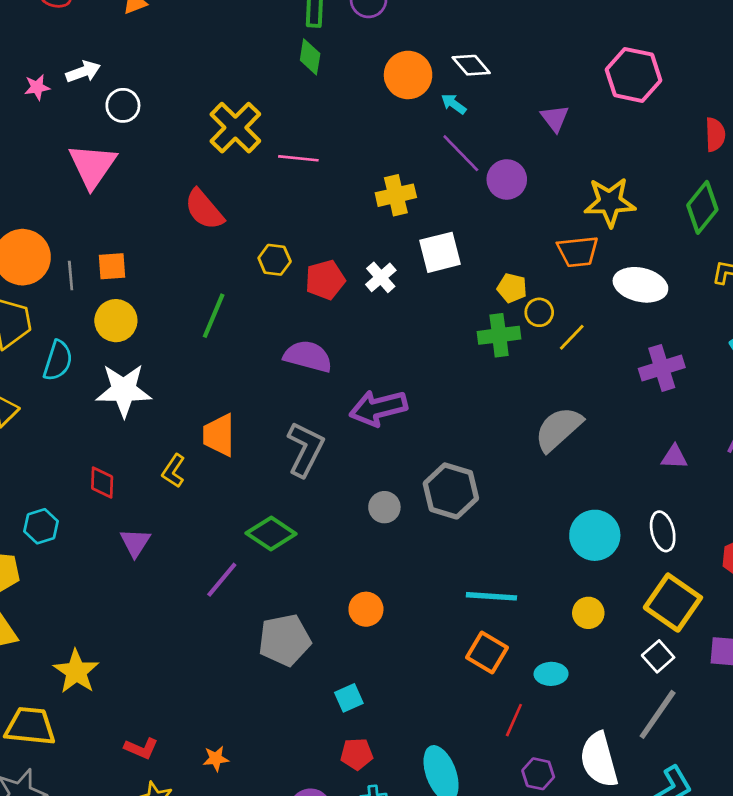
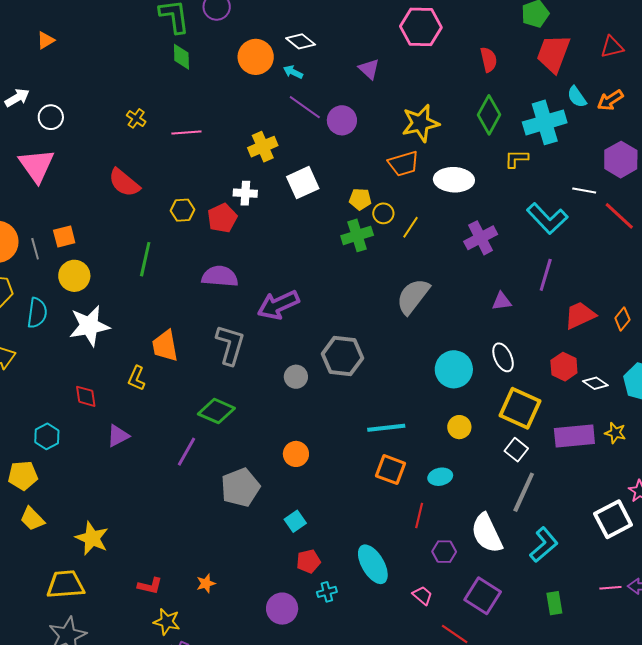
yellow cross: (235, 128) -> (136, 118), size x0.5
white cross: (381, 277) -> (245, 193), moved, turned -35
purple triangle: (135, 543) -> (118, 436), turned 40

